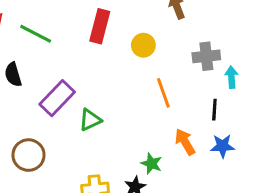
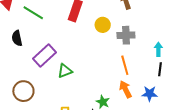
gray cross: (206, 56) -> (126, 35), moved
orange line: (163, 93) -> (125, 65), moved
black line: (214, 110) -> (160, 69), moved

